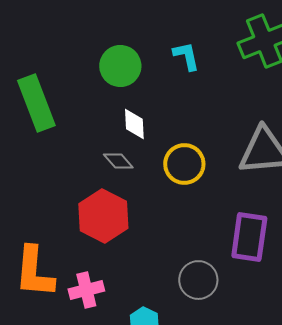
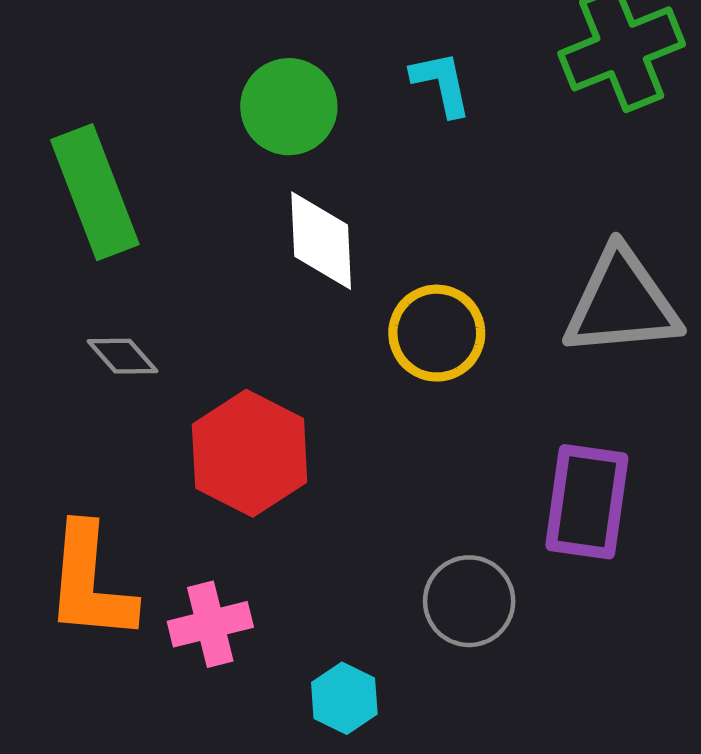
white diamond: (134, 124) -> (321, 241), size x1.4
gray diamond: (118, 161) -> (122, 356), moved

